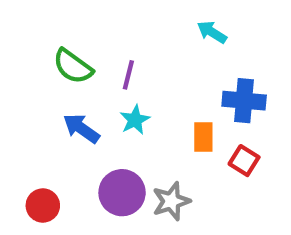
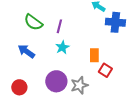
blue cross: (244, 101) -> (115, 22), moved
blue arrow: (81, 128) -> (26, 51), moved
red square: (244, 161) -> (105, 70), moved

